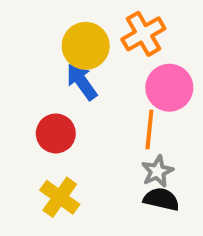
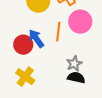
blue arrow: (82, 82) -> (36, 39), moved
orange line: (149, 129) -> (58, 32), moved

